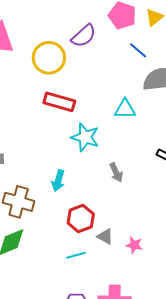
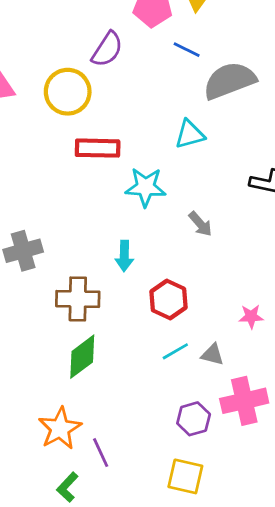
gray triangle: (105, 236) -> (212, 355), moved

